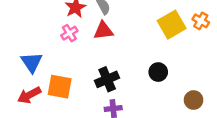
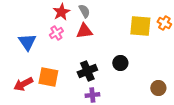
yellow square: (172, 25) -> (140, 26), turned 35
blue triangle: (32, 62) -> (27, 42), moved
black circle: (158, 72) -> (120, 63), moved

